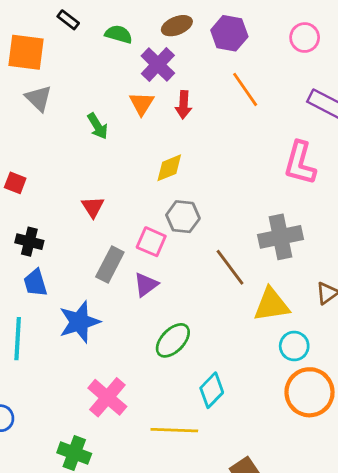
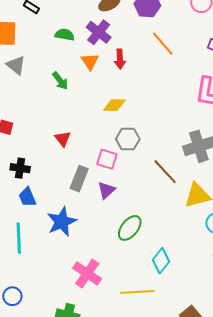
green semicircle: (119, 34) -> (65, 35), moved
yellow diamond: (169, 168) -> (114, 105), turned 30

